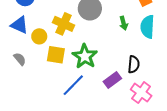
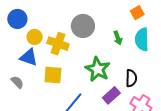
blue triangle: (19, 25) -> (29, 57), moved
yellow circle: (39, 36) -> (35, 37), moved
green star: (85, 56) -> (98, 69), moved

